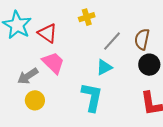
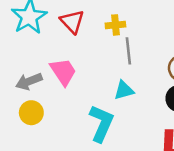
red triangle: (47, 33) -> (72, 22), moved
gray line: (112, 41) -> (128, 51), moved, turned -60

